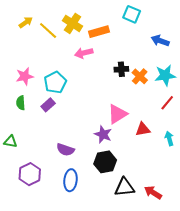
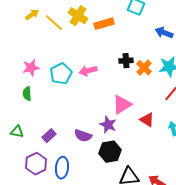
pink arrow: (84, 53) -> (88, 71), moved
purple rectangle: (48, 105) -> (49, 136), moved
red triangle: (143, 129) -> (147, 120), turned 42
purple semicircle: (65, 150) -> (83, 136), moved
blue ellipse: (70, 180) -> (62, 168), moved

